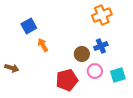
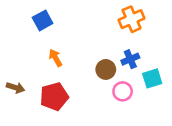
blue square: (29, 26) -> (43, 20), moved
cyan square: (118, 75) -> (152, 78), moved
red pentagon: (67, 80) -> (54, 97), moved

